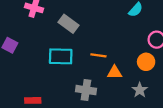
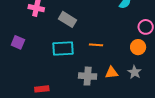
orange triangle: (115, 72) -> (112, 73), moved

